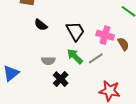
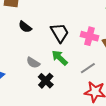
gray line: (96, 58) -> (88, 68), moved
gray semicircle: (48, 61) -> (33, 63), turned 32

